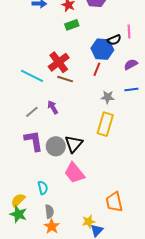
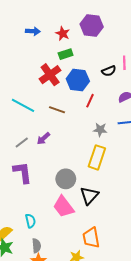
blue hexagon: (102, 49) -> (78, 80), moved
red cross: (59, 62) -> (50, 75), moved
purple arrow: (53, 107) -> (43, 139), turned -104
black triangle: (74, 144) -> (89, 196), moved
gray circle: (56, 146) -> (66, 179), moved
orange trapezoid: (114, 202) -> (91, 238), moved

